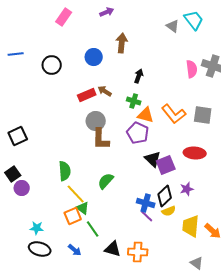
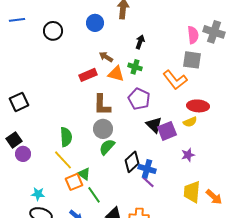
red rectangle: (87, 95) -> (88, 75), moved
orange triangle: (146, 115) -> (116, 74), moved
gray square: (203, 115) -> (192, 60), moved
gray circle: (96, 121) -> (103, 129), moved
red ellipse: (195, 153) -> (198, 106), moved
yellow line: (76, 194) -> (63, 160), moved
black diamond: (165, 196) -> (132, 162), moved
yellow semicircle: (169, 211) -> (190, 122), moved

